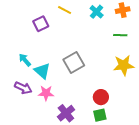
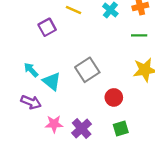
pink star: (46, 93) -> (54, 124), moved
red circle: (101, 97) -> (114, 97), moved

